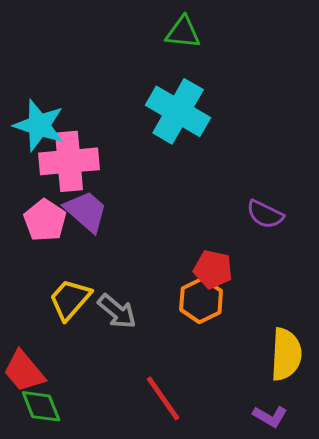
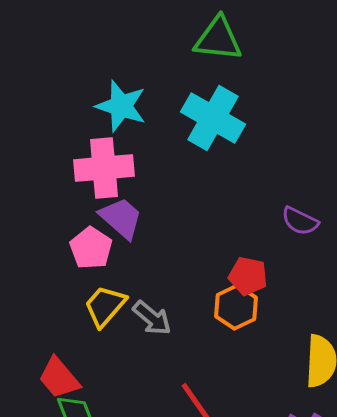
green triangle: (183, 32) -> (218, 39), size x1.4
cyan star: (39, 125) -> (121, 106), moved
pink pentagon: (45, 220) -> (91, 248), moved

